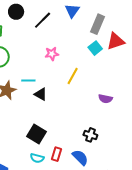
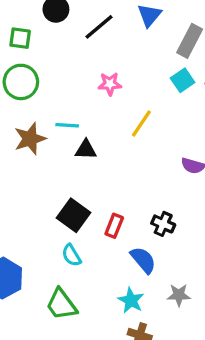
black triangle: (41, 94) -> (86, 150), turned -32
red rectangle: (56, 154) -> (114, 226), moved
cyan semicircle: (37, 158) -> (71, 255), turned 40

